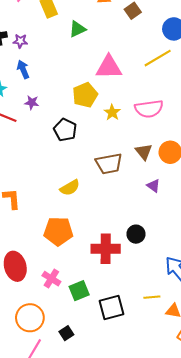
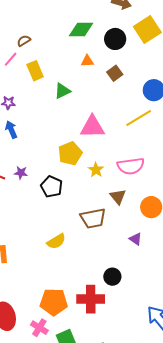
purple star: (32, 102) -> (21, 173), moved
brown triangle: (144, 152) -> (118, 197), moved
orange pentagon: (58, 231) -> (54, 302), moved
black circle: (136, 234) -> (112, 277), moved

